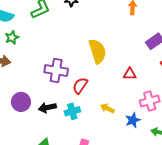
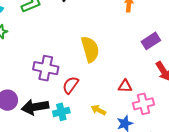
red triangle: (130, 74) -> (125, 86), moved
black arrow: (47, 108) -> (35, 107), size x1.4

